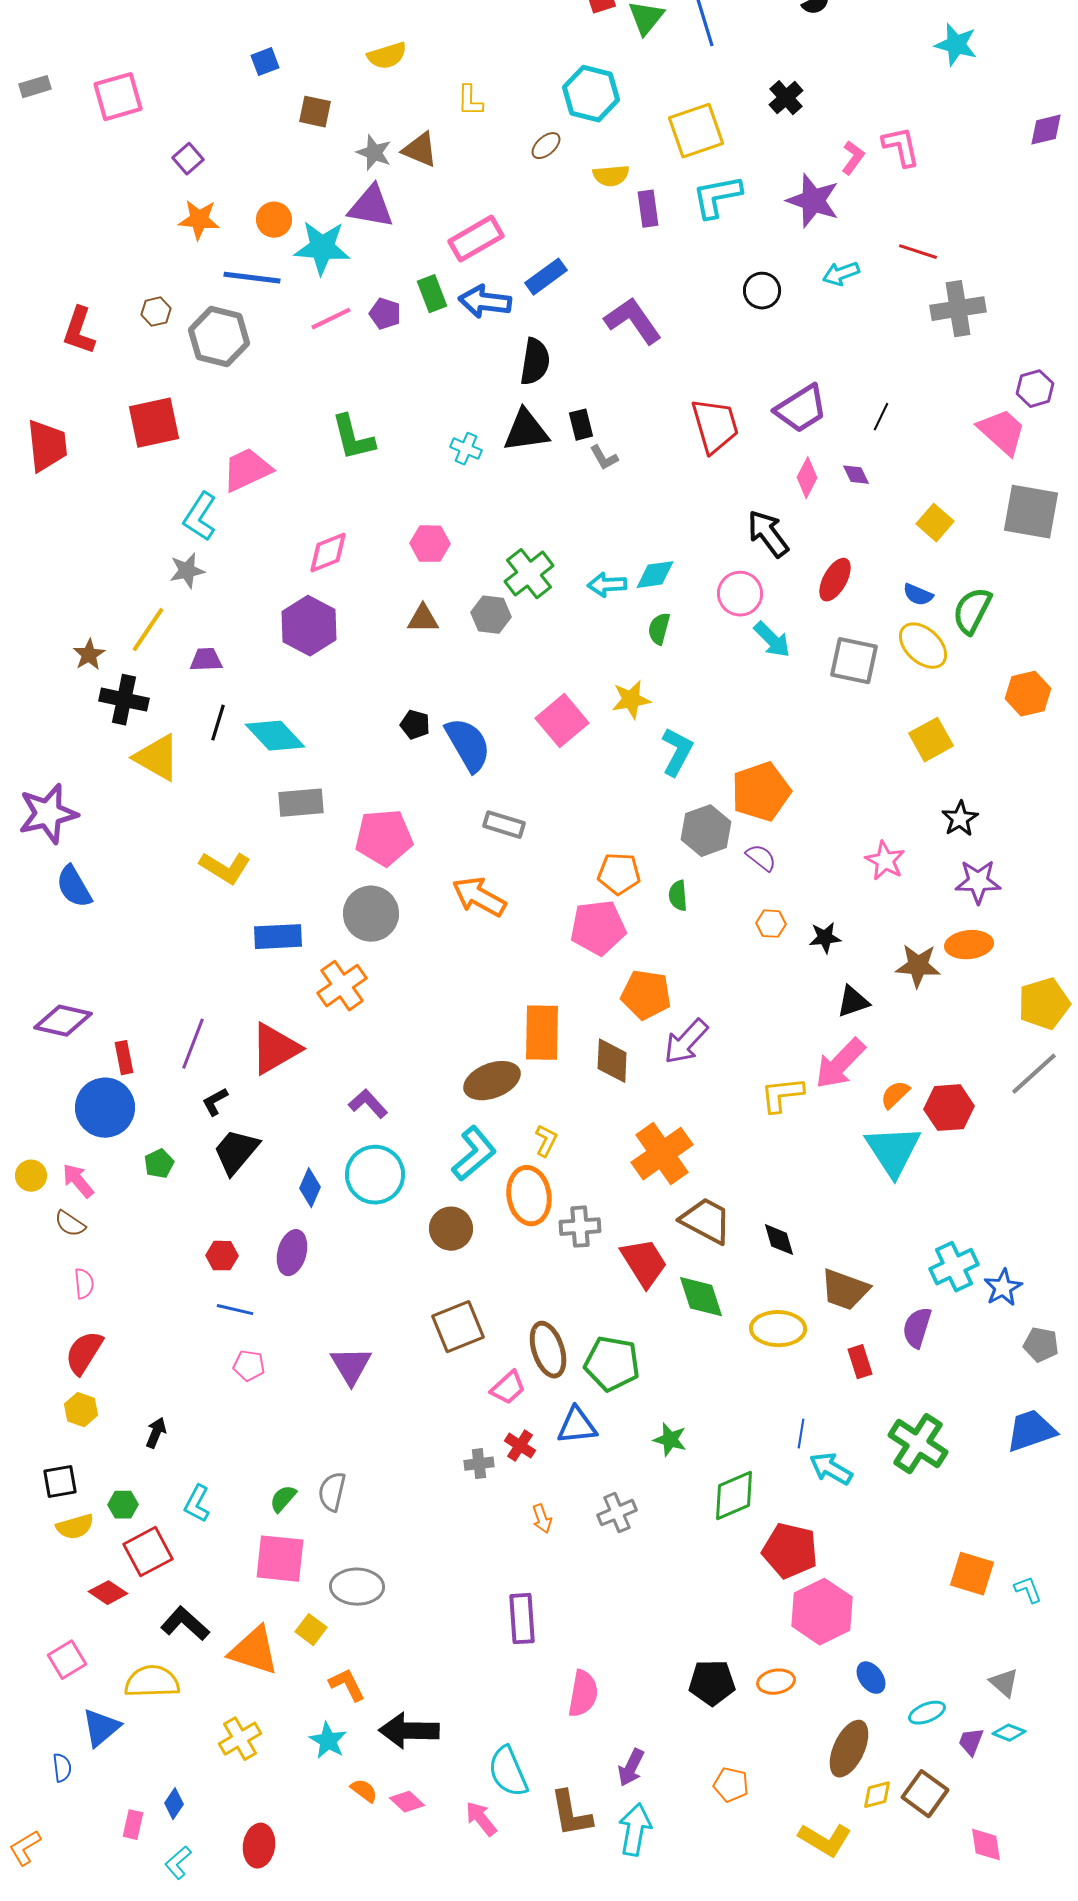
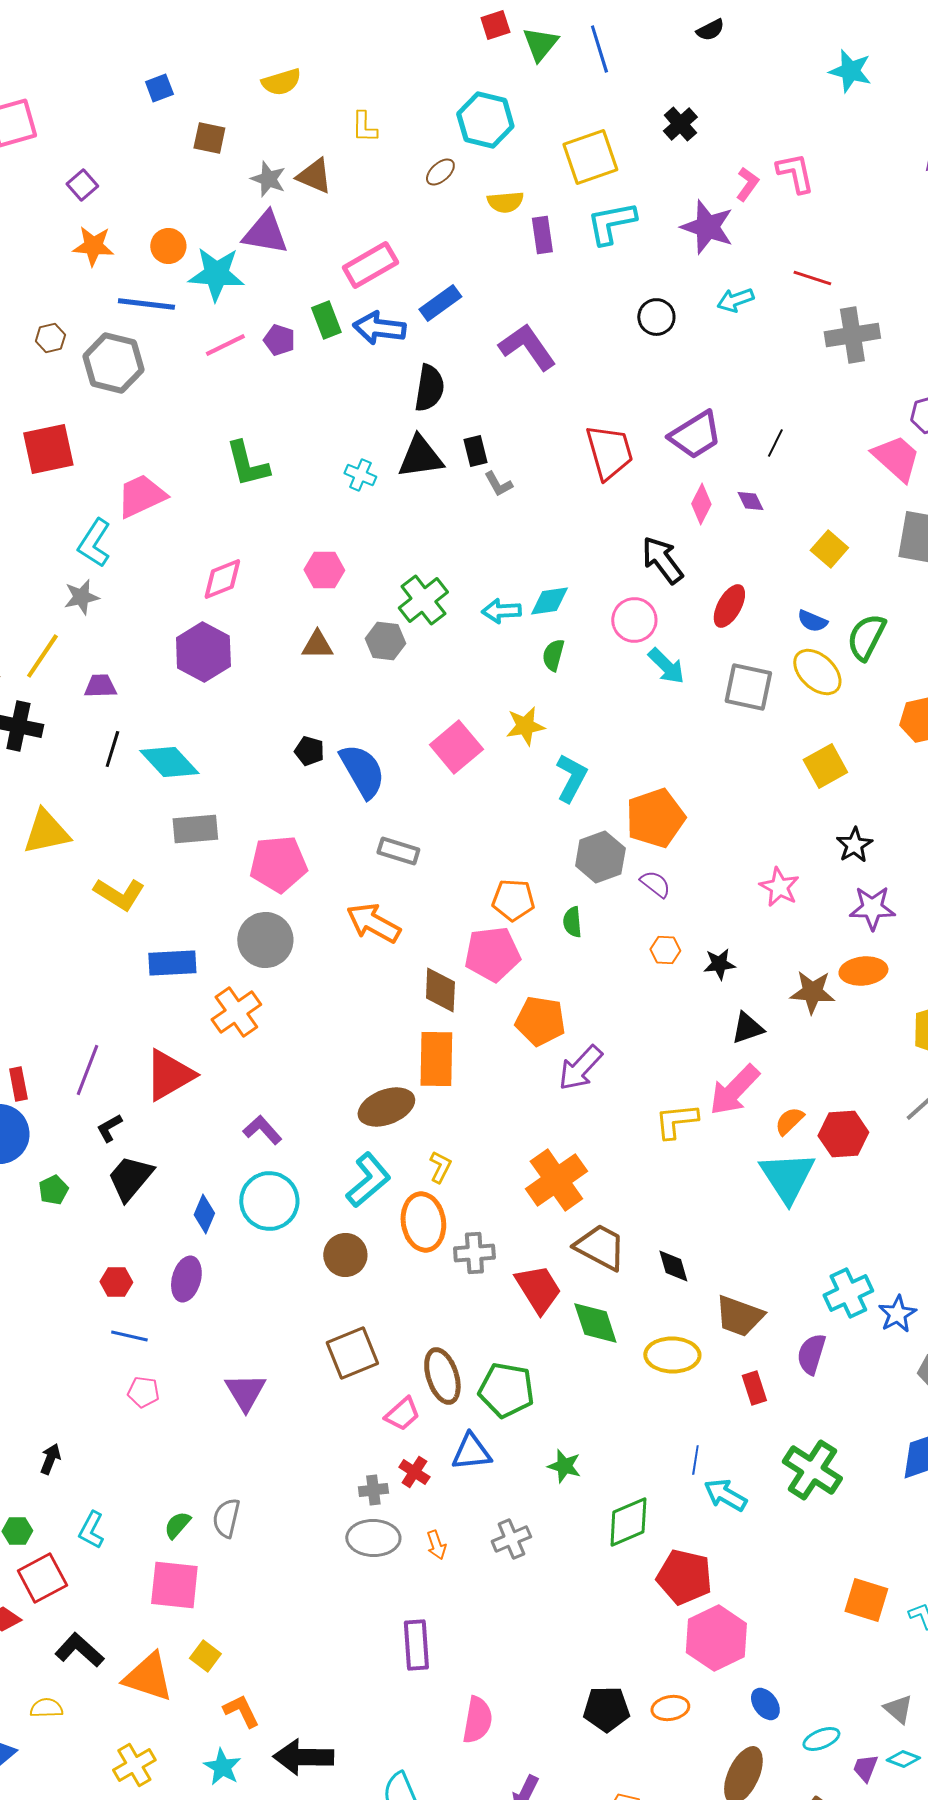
yellow triangle: (157, 758) -> (46, 832), moved, turned -42
brown diamond: (612, 1061) -> (440, 990), moved
gray ellipse: (357, 1587) -> (373, 1538), moved
yellow semicircle: (152, 1682) -> (46, 1708), size x0.6

